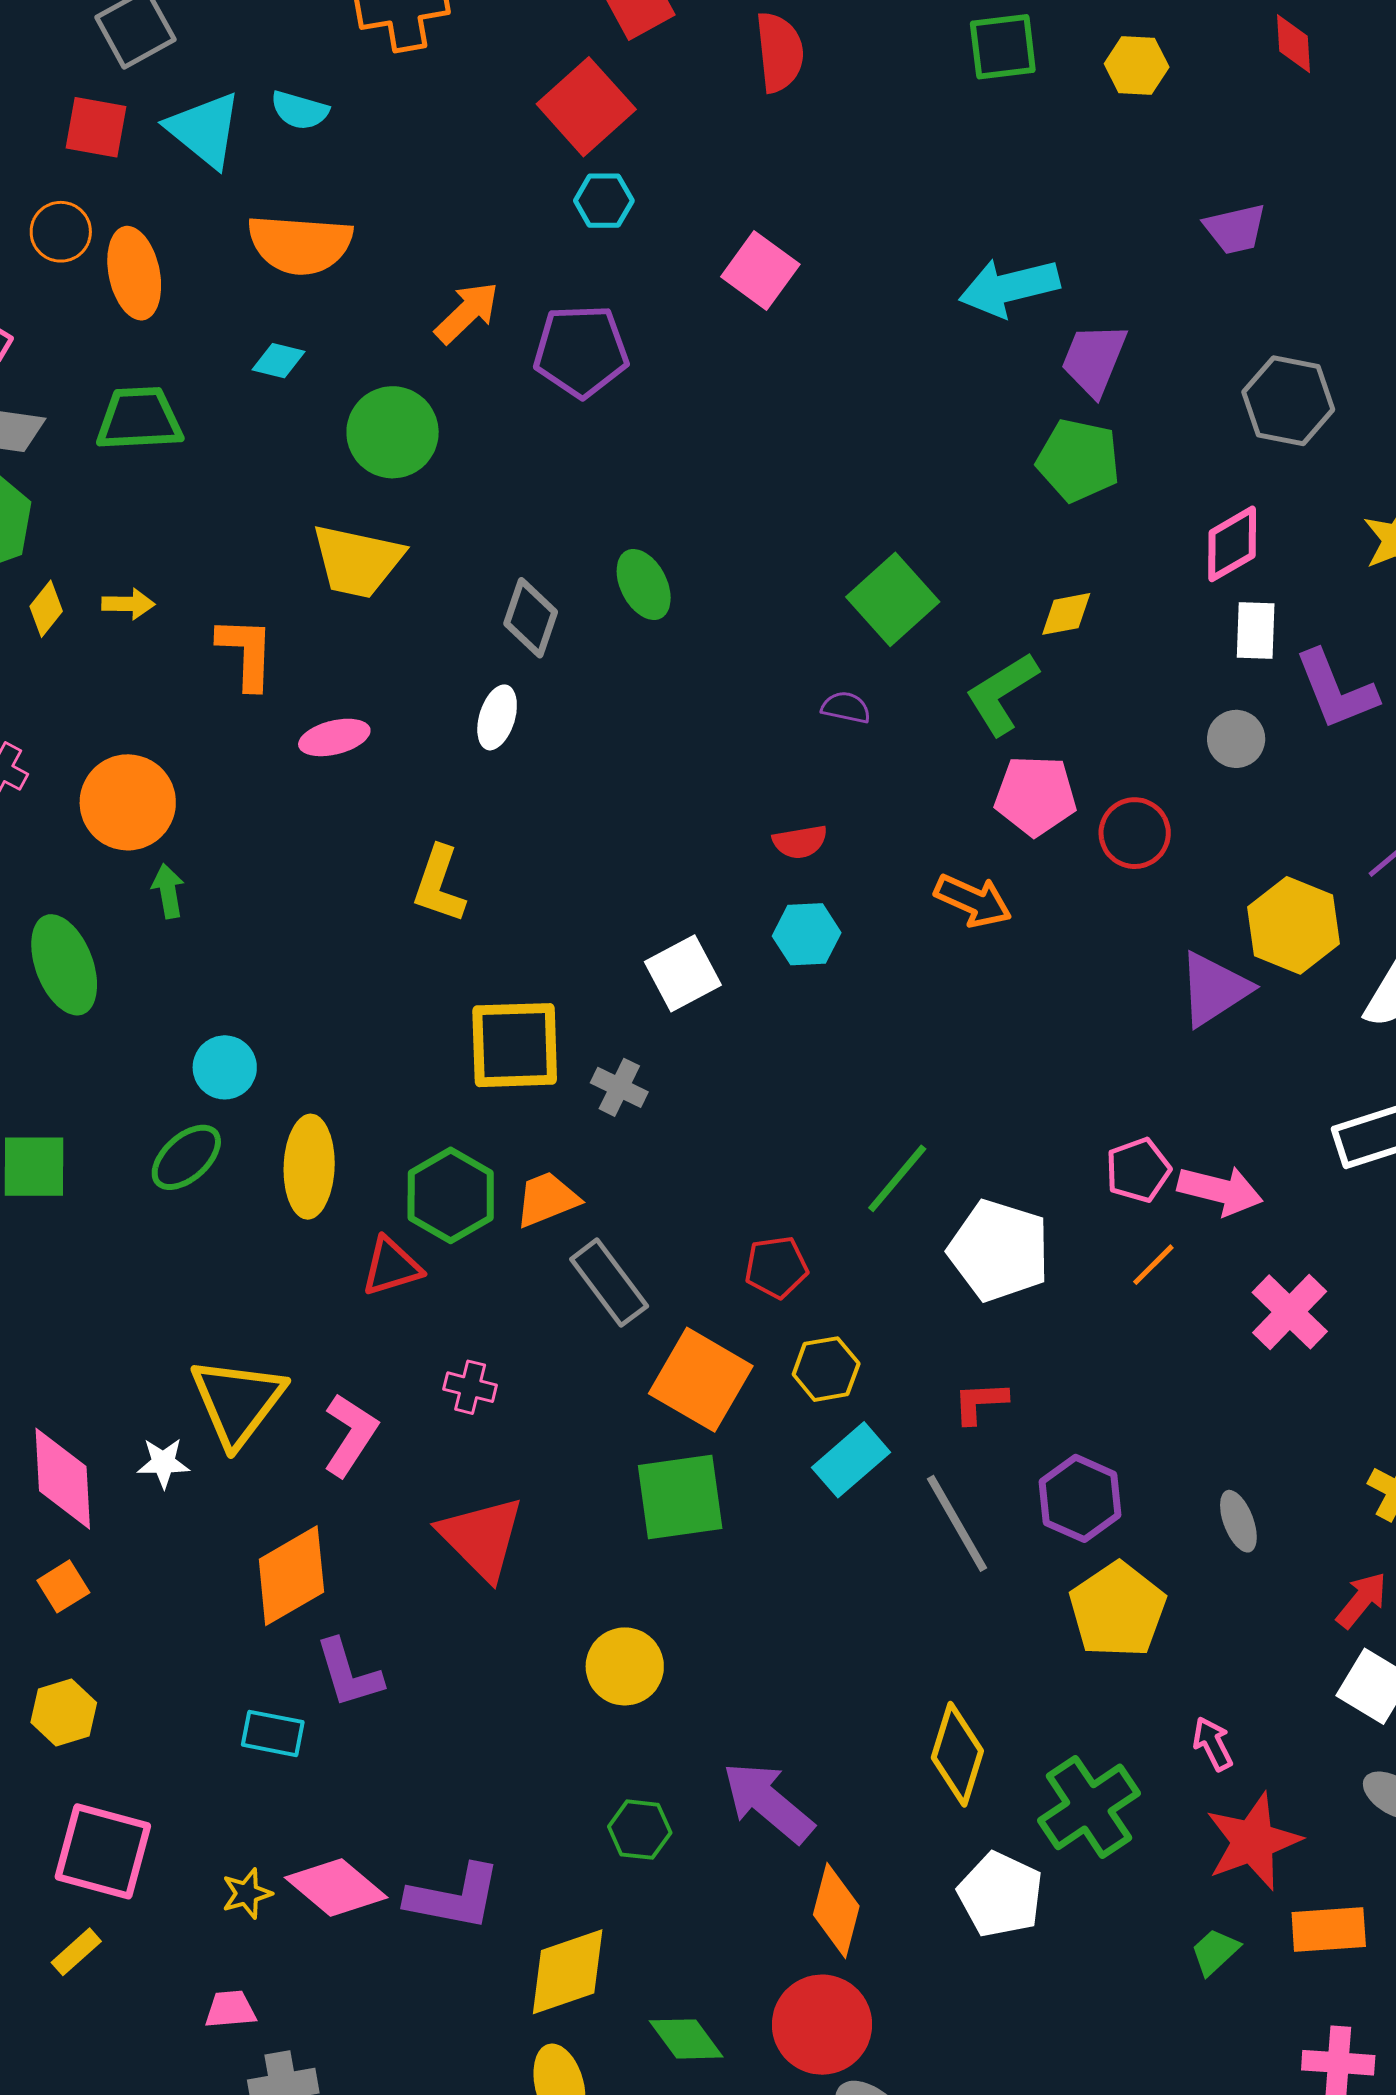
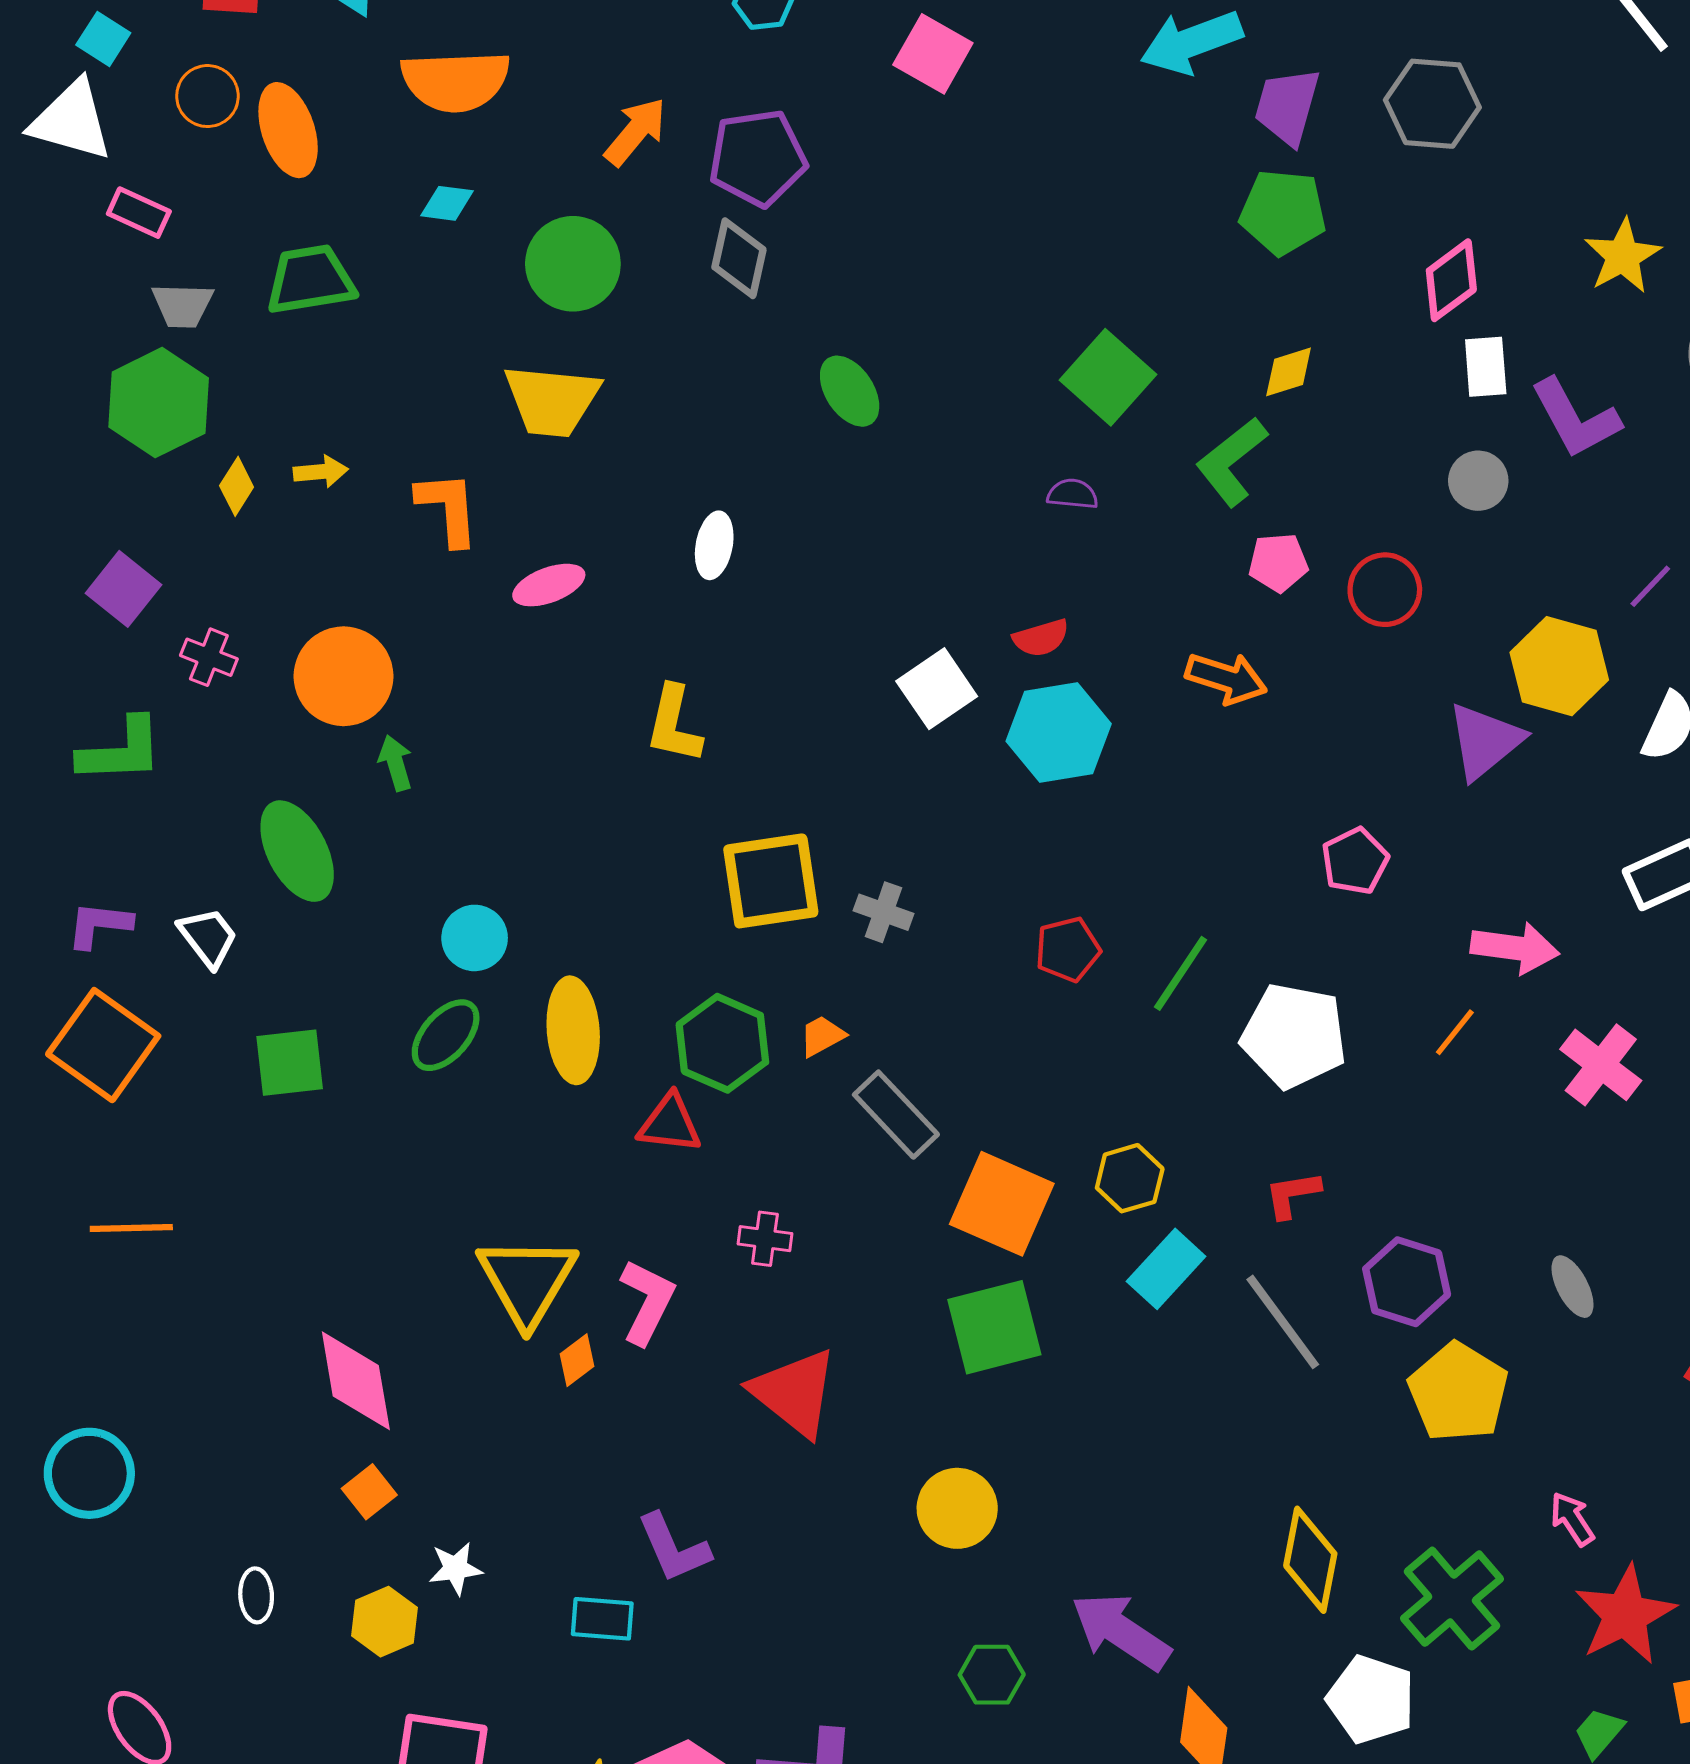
gray hexagon: (1288, 401) -> (1432, 104), moved
gray diamond: (531, 618) -> (739, 258), moved
pink pentagon: (1036, 796) -> (1278, 563), size x0.7
cyan hexagon: (807, 934) -> (1059, 732), size x1.5
white square: (683, 973) -> (937, 689), moved
pink pentagon: (1138, 1170) -> (1355, 861), moved
orange trapezoid: (547, 1199) -> (822, 1036), size x0.7
red triangle: (391, 1267) -> (670, 1124), turned 30
red pentagon: (776, 1267) -> (1068, 949), moved
white star: (163, 1463) -> (456, 1568), moved
orange diamond: (291, 1576) -> (577, 1360), moved, size x0.5

